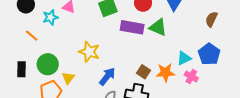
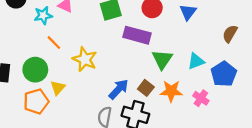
green triangle: (158, 27) -> (162, 59), moved, turned 36
orange line: (32, 36) -> (54, 43), moved
cyan triangle: (184, 58) -> (196, 61), moved
blue arrow: (107, 76) -> (119, 89), moved

